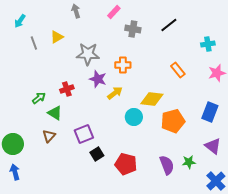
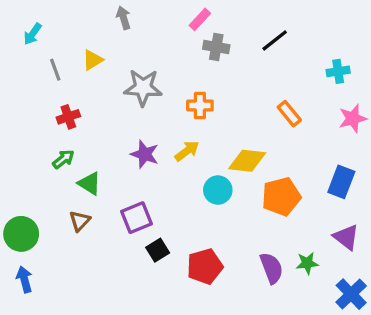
pink rectangle: (114, 12) -> (200, 19), moved
purple star: (98, 79) -> (145, 154), moved
red cross: (67, 89) -> (68, 117), moved
red pentagon: (126, 164) -> (205, 266), turned -30

